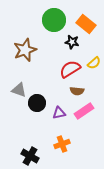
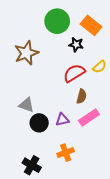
gray triangle: (19, 90) -> (26, 105), moved
brown semicircle: (77, 91) -> (81, 96), turned -80
black circle: (37, 103) -> (39, 123), moved

